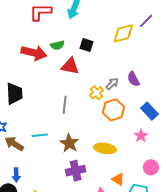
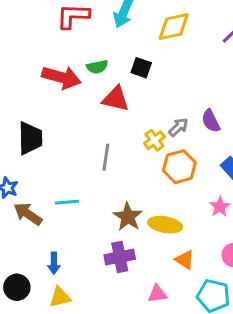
yellow diamond: (123, 33) -> (174, 27), moved
brown star: (69, 143) -> (128, 217), moved
blue arrow: (16, 175) -> (54, 263), moved
orange triangle: (118, 179) -> (185, 260), moved

